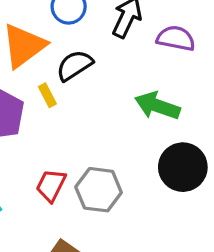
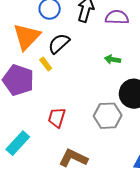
green arrow: (157, 106) -> (113, 59), size x0.6
gray hexagon: (99, 190) -> (108, 116), moved

